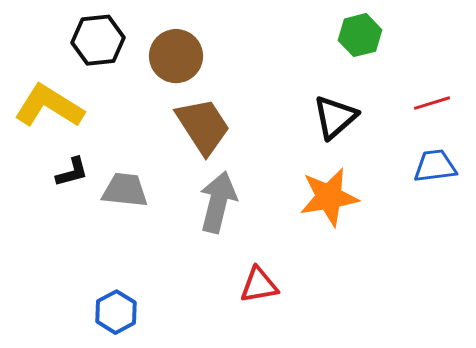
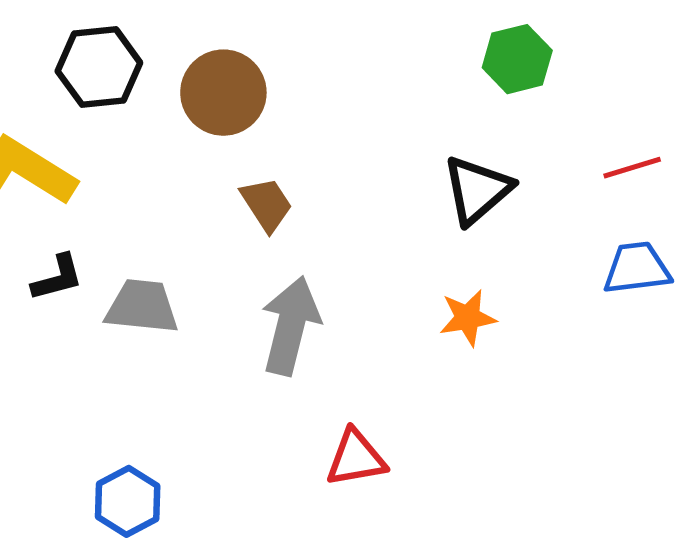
brown trapezoid: (203, 126) -> (267, 204), size x0.6
orange star: (329, 197) -> (468, 318), size x0.6

